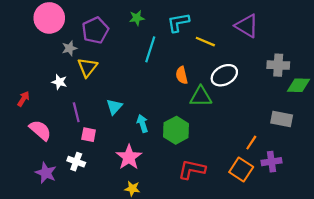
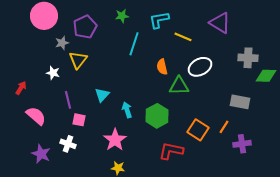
gray rectangle: (282, 119) -> (240, 102), moved
orange square: (241, 169) -> (198, 130), moved

